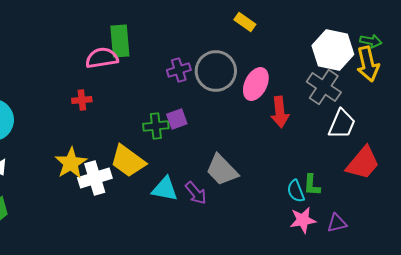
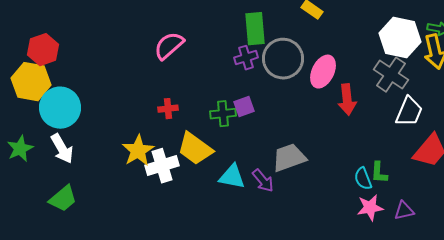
green rectangle: (120, 41) -> (255, 29), moved
pink semicircle: (102, 58) -> (169, 46), turned -32
red cross: (82, 100) -> (168, 109), moved
gray trapezoid: (222, 170) -> (289, 158), turned 114

